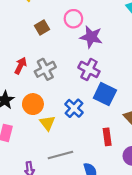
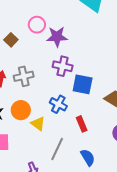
gray cross: (45, 69) -> (24, 76), turned 30
red rectangle: (107, 137) -> (82, 124), moved
gray line: (60, 155) -> (57, 149), turned -35

